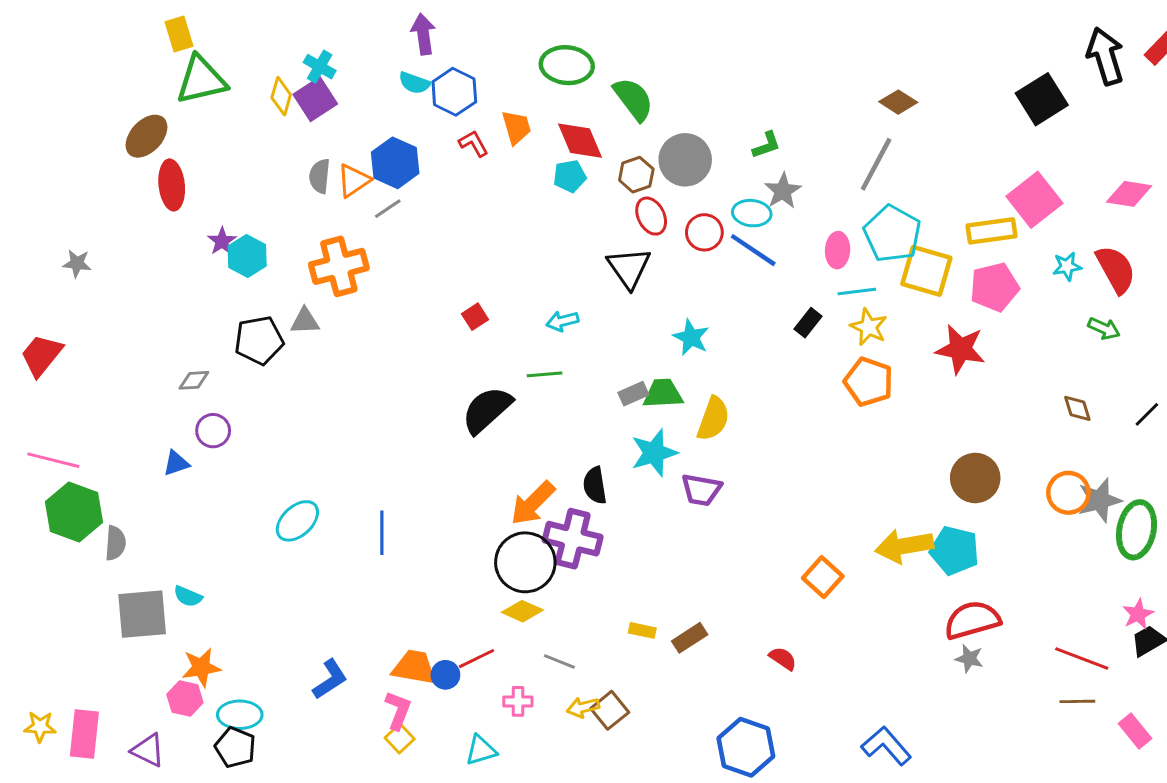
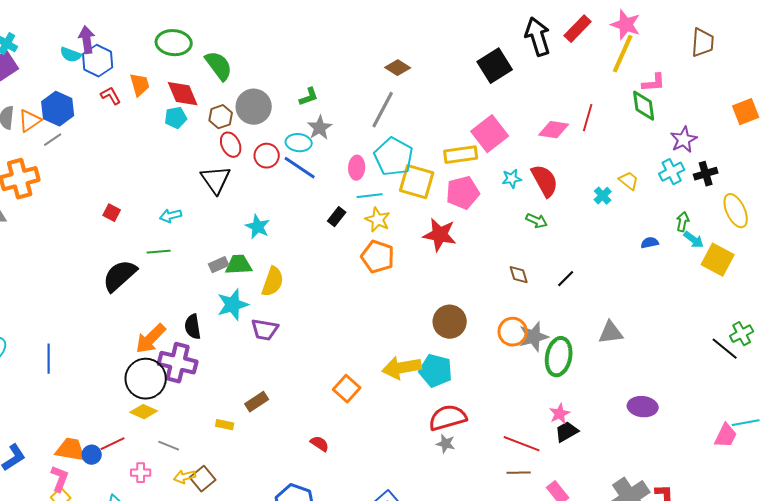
purple arrow: (423, 34) -> (87, 40), moved
red square: (475, 317) -> (112, 213), turned -30
brown rectangle: (690, 638) -> (257, 402), moved

